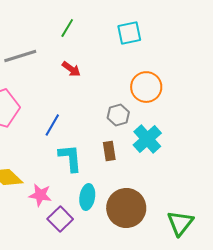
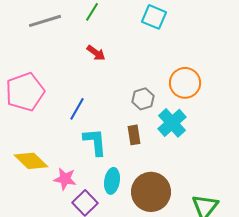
cyan square: (129, 33) -> (154, 17), turned 35
gray line: (20, 56) -> (45, 21), moved
orange circle: (146, 87) -> (185, 83), moved

